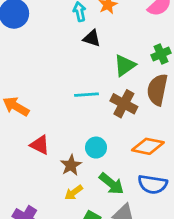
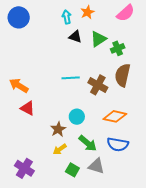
green cross: (161, 54) -> (118, 48), moved
green triangle: (125, 65) -> (98, 39), moved
red triangle: (40, 145) -> (28, 108), moved

